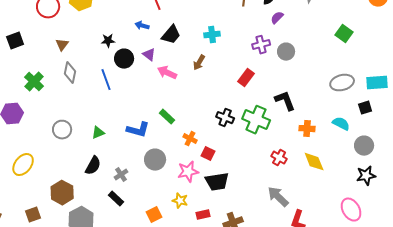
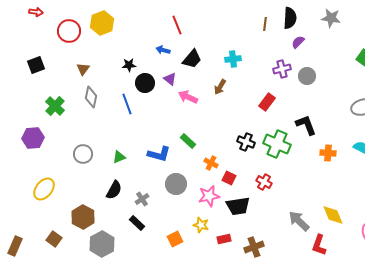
red cross: (279, 158) -> (264, 182), moved
yellow diamond: (314, 162) -> (333, 215), moved
brown square: (33, 215) -> (54, 239), turned -35

